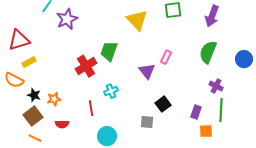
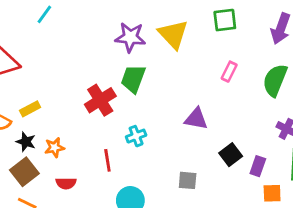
purple star: (67, 19) -> (130, 37), moved, turned 30
pink rectangle: (166, 57) -> (229, 72), moved
yellow rectangle: (29, 62) -> (30, 109), moved
purple triangle: (147, 71) -> (196, 119), moved, turned -42
black square: (163, 104) -> (231, 155), moved

